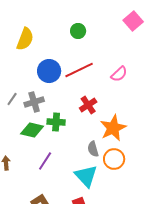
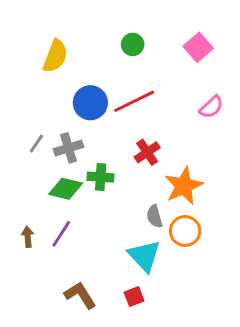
pink square: (133, 21) -> (198, 47), moved
pink semicircle: (119, 74) -> (211, 107), moved
purple line: (45, 161) -> (61, 234), moved

